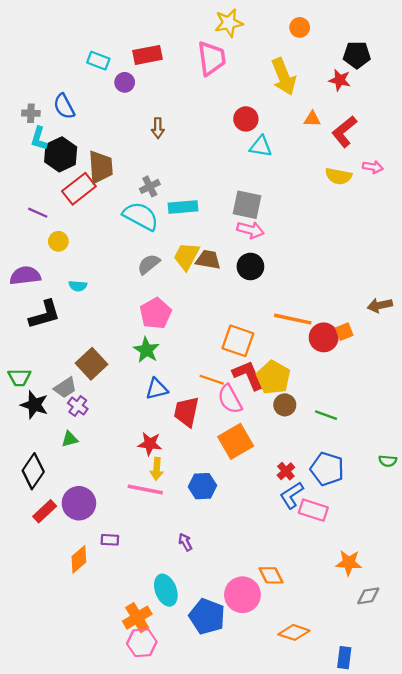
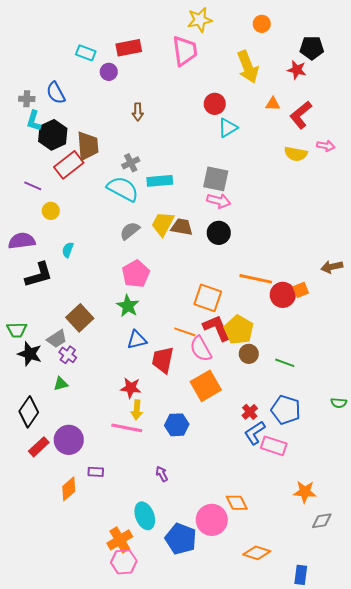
cyan triangle: (261, 146) -> (228, 128), turned -40
cyan semicircle: (78, 286) -> (68, 250), turned 105

